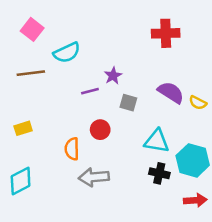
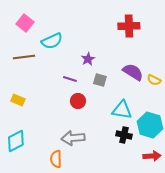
purple line: (90, 91) -> (70, 79), moved, turned 32
yellow rectangle: (23, 128) -> (18, 100), turned 40
orange semicircle: (72, 149) -> (56, 159), moved

